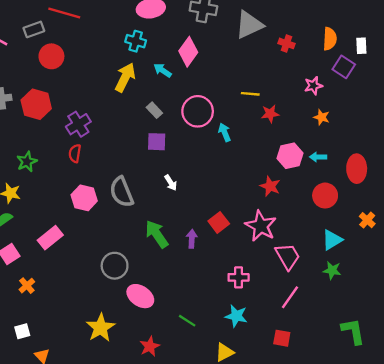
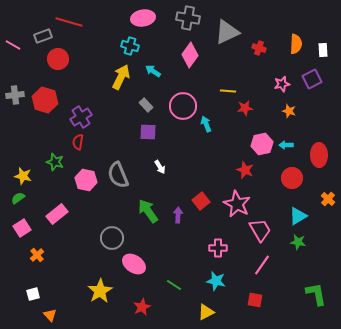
pink diamond: (188, 52) -> (190, 55), moved
purple square: (344, 67) -> (312, 79), moved, turned 30
green star: (27, 162) -> (55, 162), moved, turned -30

